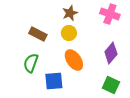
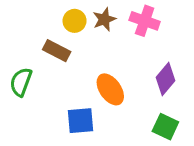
pink cross: (110, 14) -> (145, 21), moved
yellow circle: (69, 33) -> (75, 21), moved
green semicircle: (31, 63) -> (21, 82), moved

